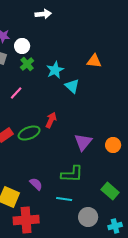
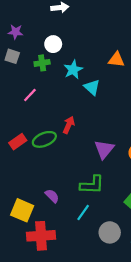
white circle: (22, 46) -> (53, 44), moved
green cross: (27, 64) -> (42, 63), turned 32
cyan line: (64, 199) -> (83, 213), turned -63

